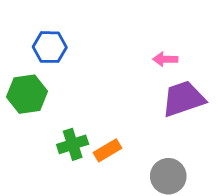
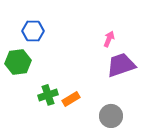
pink arrow: (165, 59) -> (109, 39), turned 112

